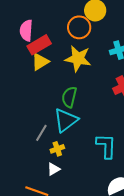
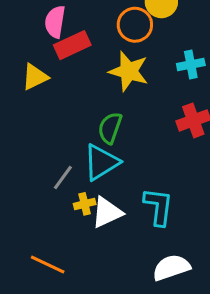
yellow triangle: (40, 62) -> (35, 77), moved
white triangle: (54, 169) -> (107, 212), moved, size x1.6

